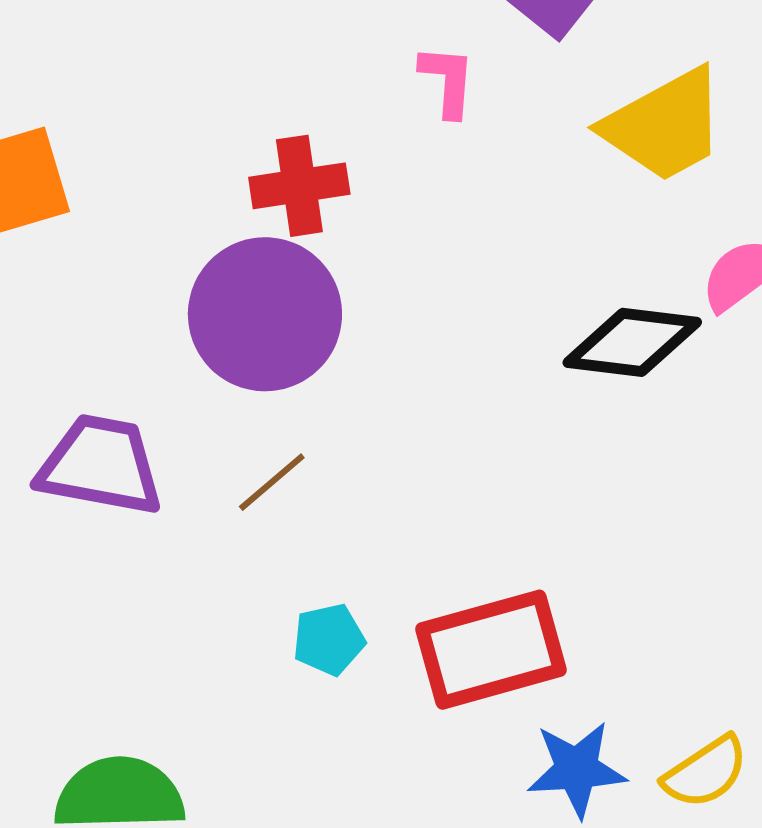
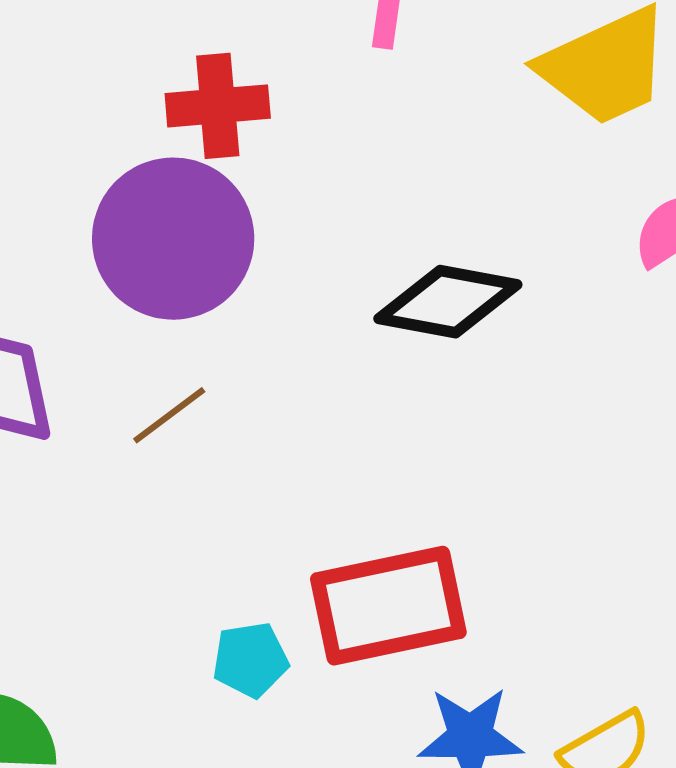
black diamond: (632, 342) -> (448, 302), moved
cyan pentagon: (329, 639) -> (250, 660), moved

